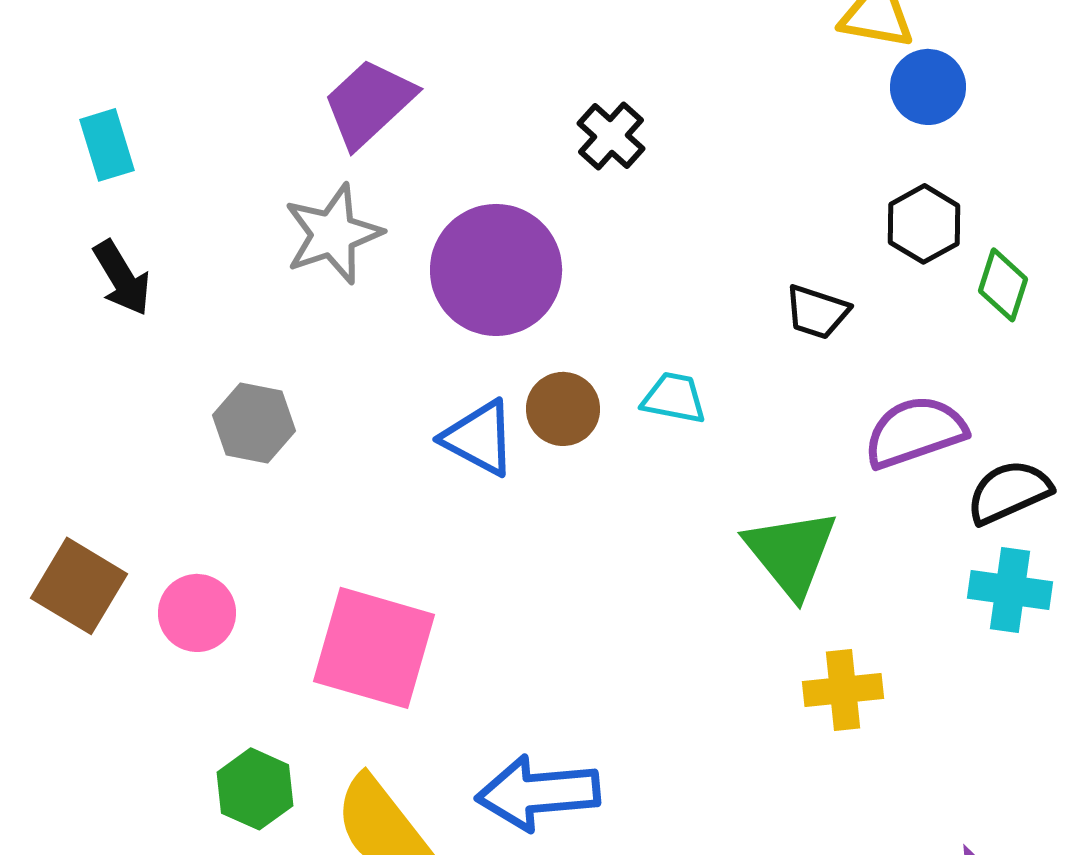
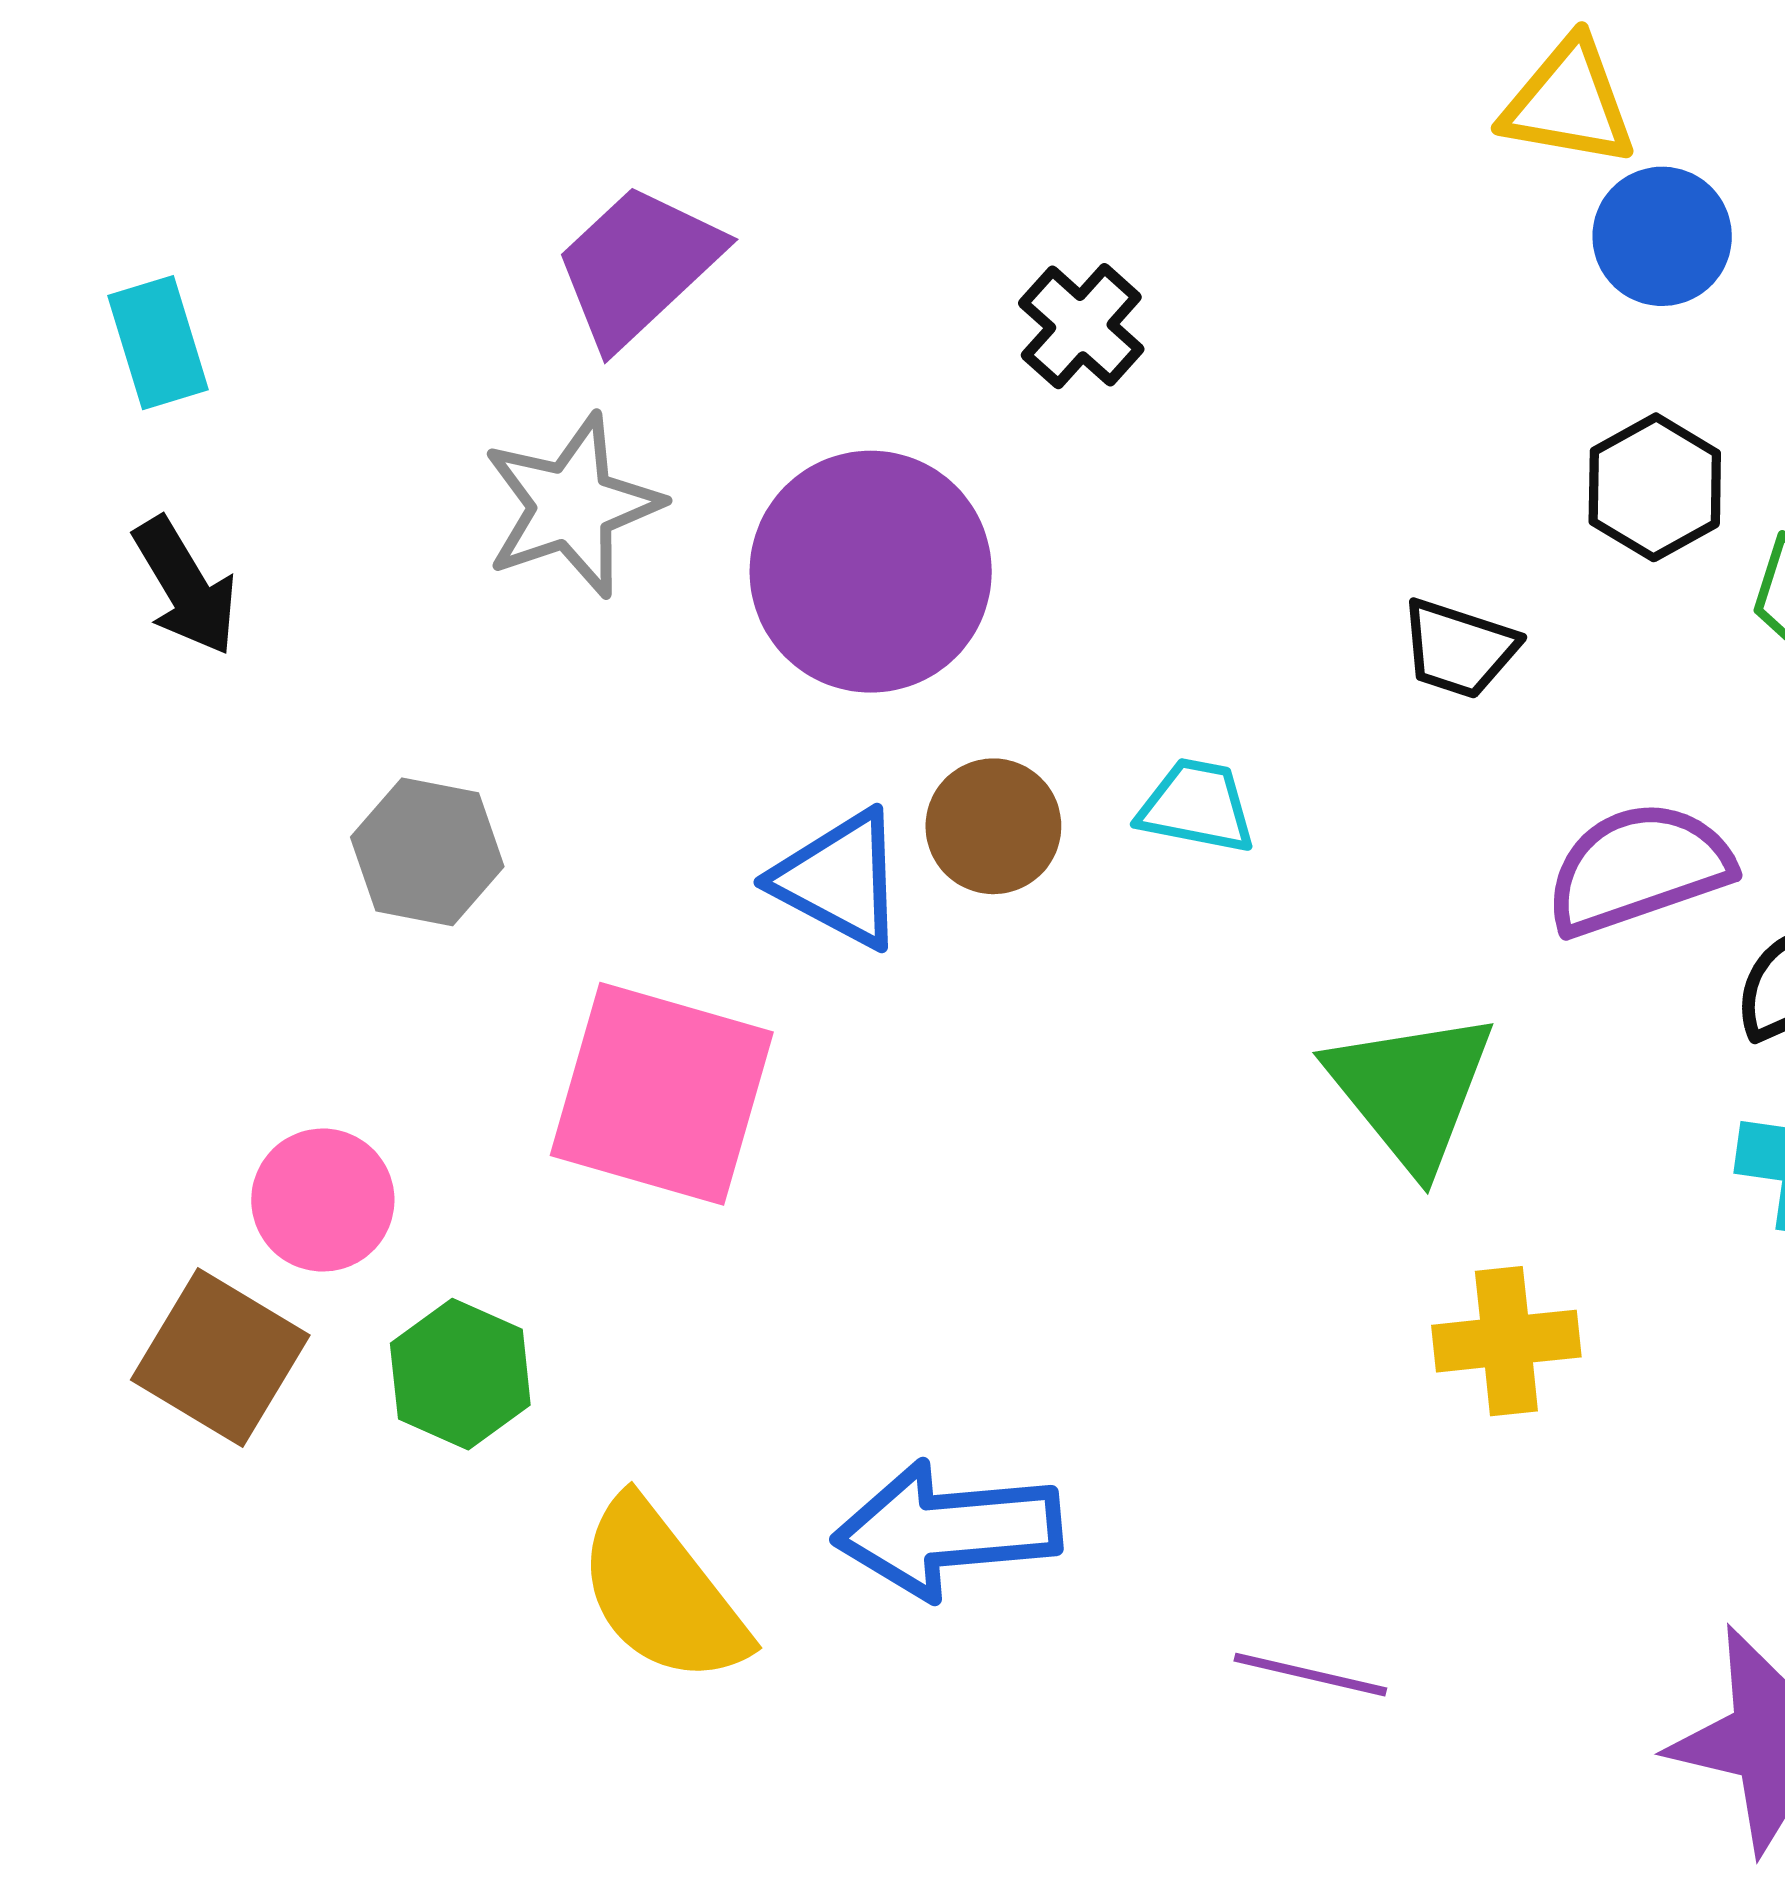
brown square: (79, 586) -> (220, 1358), moved
pink square: (374, 648) -> (662, 1094), moved
green hexagon: (255, 789) -> (460, 1374), moved

